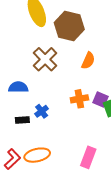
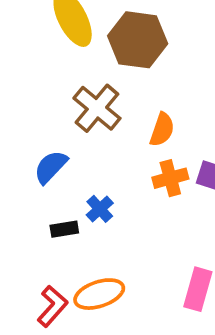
orange semicircle: (88, 61) -> (162, 130), moved
blue semicircle: (18, 87) -> (51, 167), turned -42

